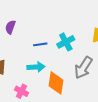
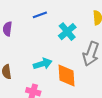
blue line: (40, 44) -> (40, 15), moved

